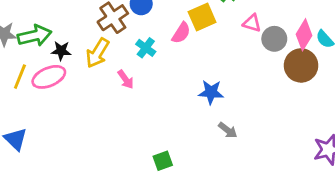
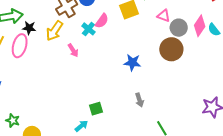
pink semicircle: (181, 33) -> (102, 21), moved
brown circle: (301, 65) -> (171, 49), moved
pink ellipse: (49, 77) -> (20, 46), turned -55
gray arrow: (228, 130) -> (139, 100), moved, turned 32

